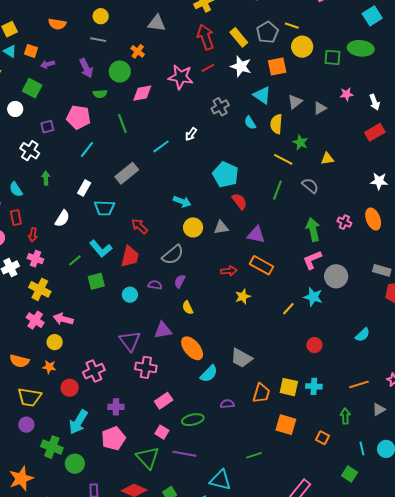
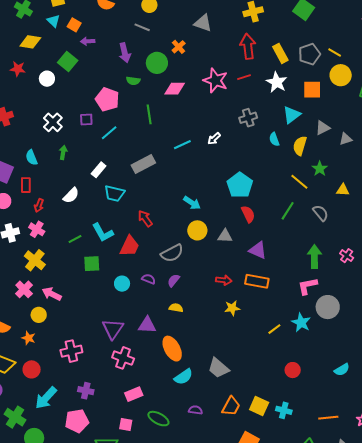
cyan triangle: (262, 95) -> (292, 115), turned 36
purple square: (47, 127) -> (86, 119), moved
orange rectangle: (262, 265) -> (257, 281), turned -30
yellow semicircle: (188, 308) -> (176, 308), turned 112
red circle: (70, 388) -> (32, 369), moved
green ellipse: (193, 420) -> (158, 419), turned 30
pink square: (162, 432) -> (126, 425), turned -32

